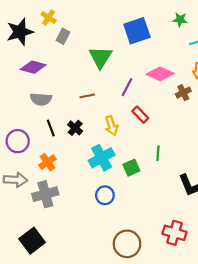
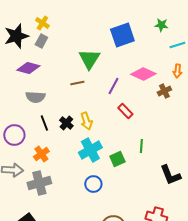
gray rectangle: (63, 36) -> (41, 41), moved
brown line: (87, 96) -> (77, 83), moved
yellow arrow: (112, 126) -> (86, 121), moved

